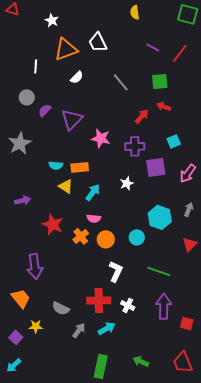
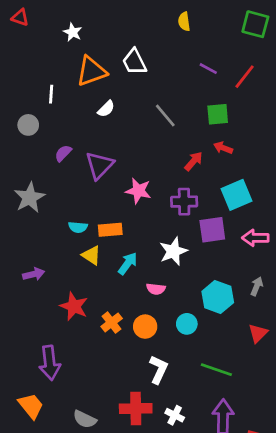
gray circle: (27, 97) -> (28, 125), moved
cyan square: (174, 141) -> (237, 195), size x1.6
pink arrow: (188, 173) -> (255, 238), turned 54
white star: (127, 183) -> (173, 251), size x1.5
pink semicircle: (94, 218) -> (156, 289), moved

